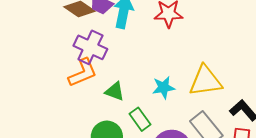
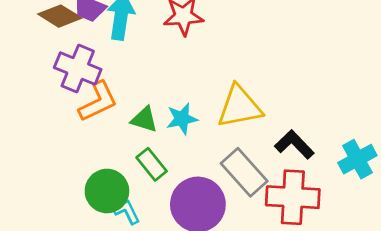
orange L-shape: (83, 73) -> (98, 102), moved
green triangle: (115, 91) -> (144, 119), moved

